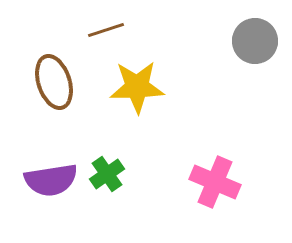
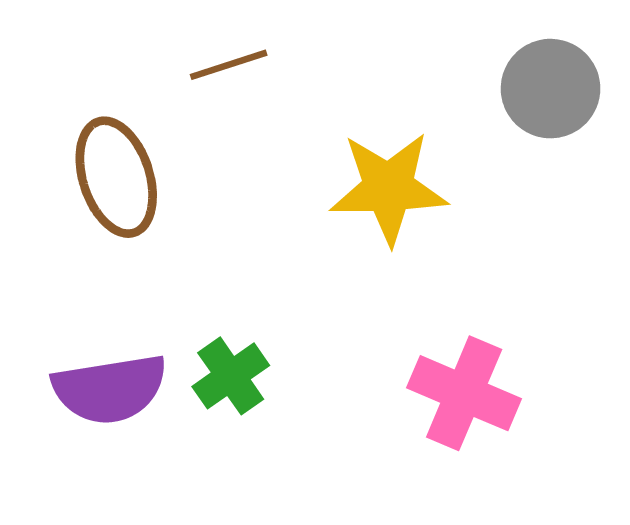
yellow star: (137, 87) -> (388, 188), moved

